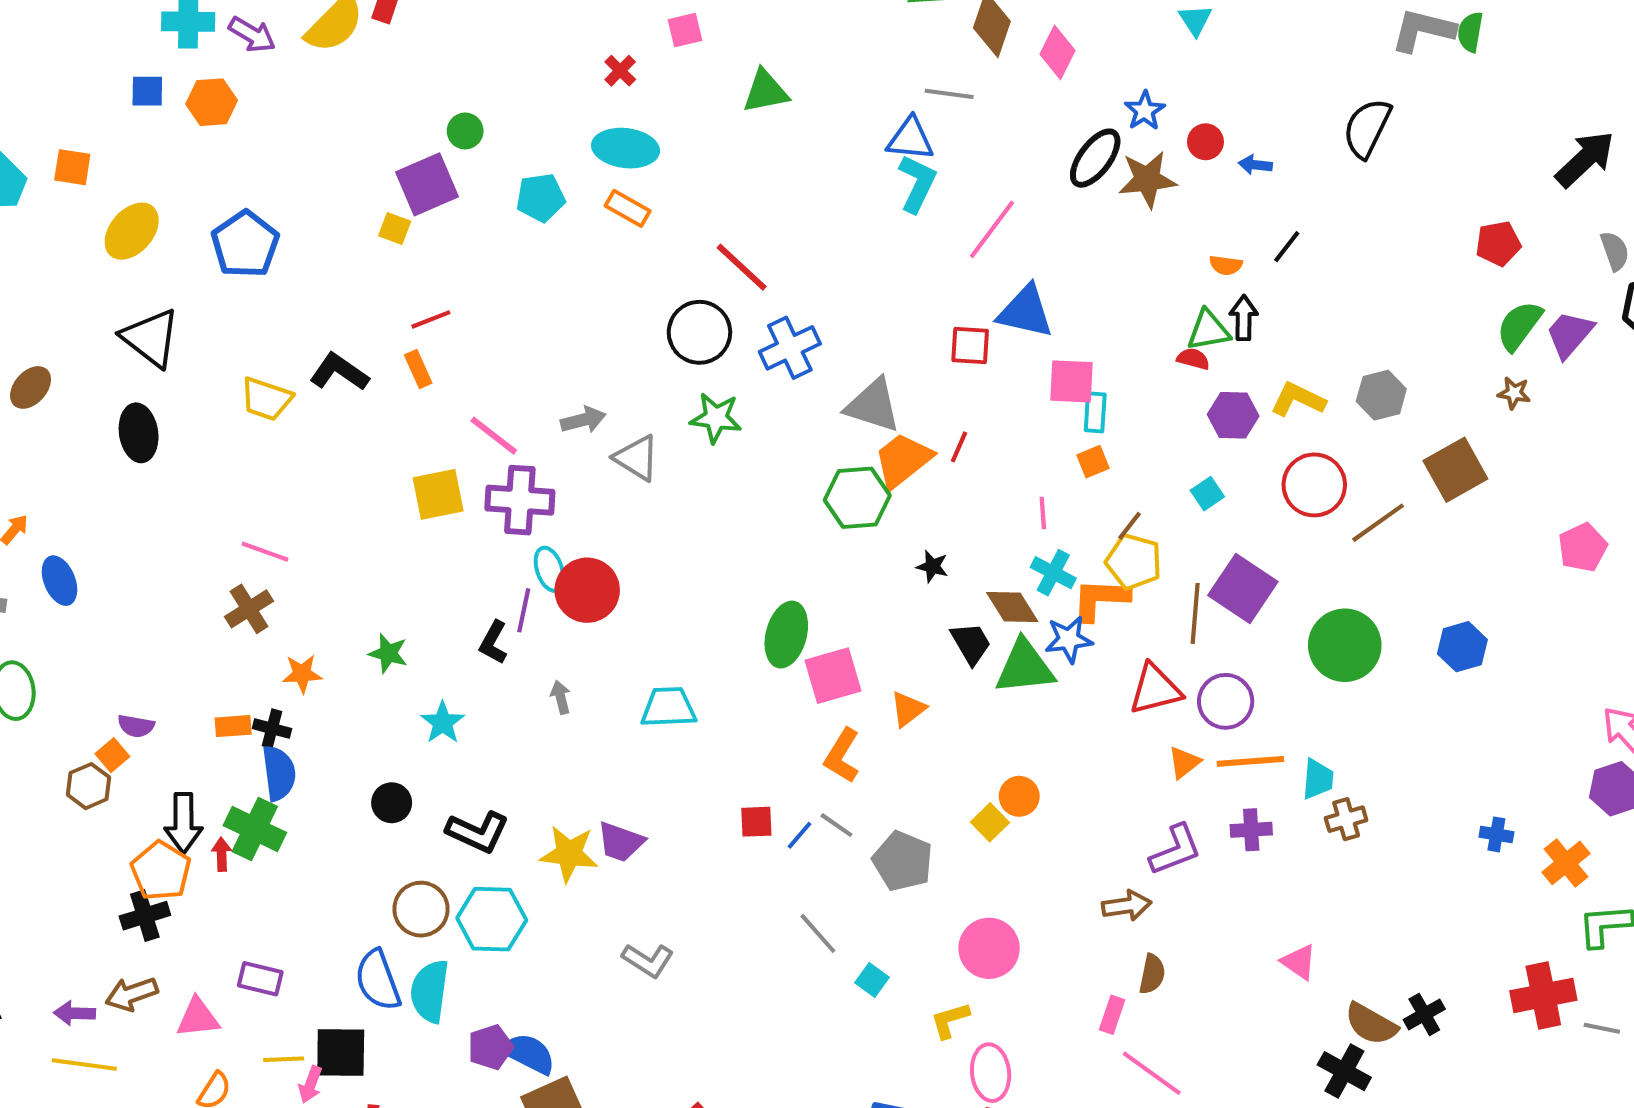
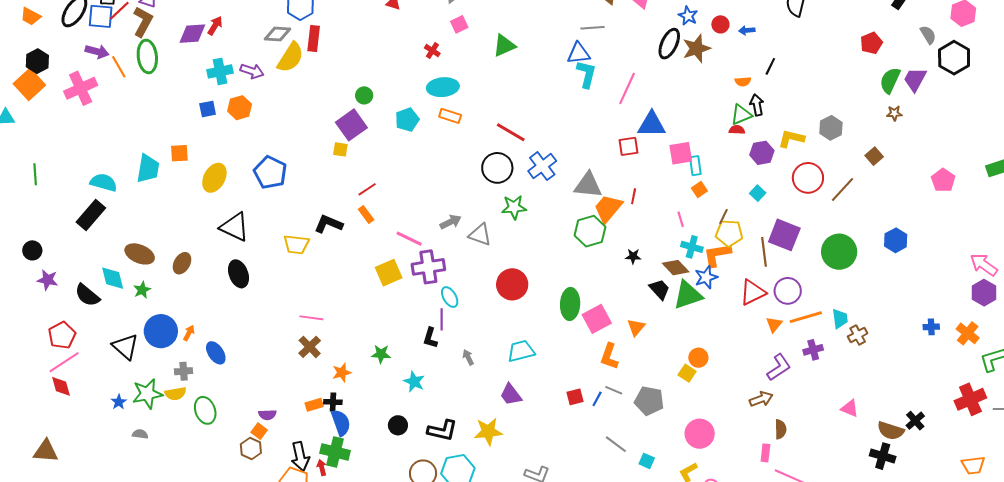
brown square: (1455, 470) -> (874, 156), size x0.6
red circle: (587, 590) -> (512, 284), moved
purple trapezoid: (621, 842) -> (511, 395), moved, turned 45

